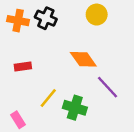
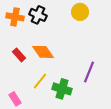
orange diamond: (83, 59) -> (43, 52), moved
red rectangle: (23, 67) -> (19, 55), turned 56
purple line: (108, 87) -> (89, 72), turned 65

